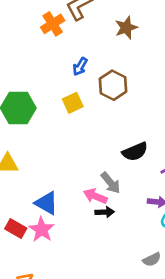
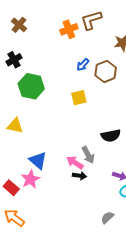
brown hexagon: (113, 85) -> (106, 71), moved
yellow square: (73, 103) -> (79, 98), moved
red rectangle: (16, 228) -> (11, 188), moved
gray semicircle: (152, 259) -> (107, 218), turned 152

